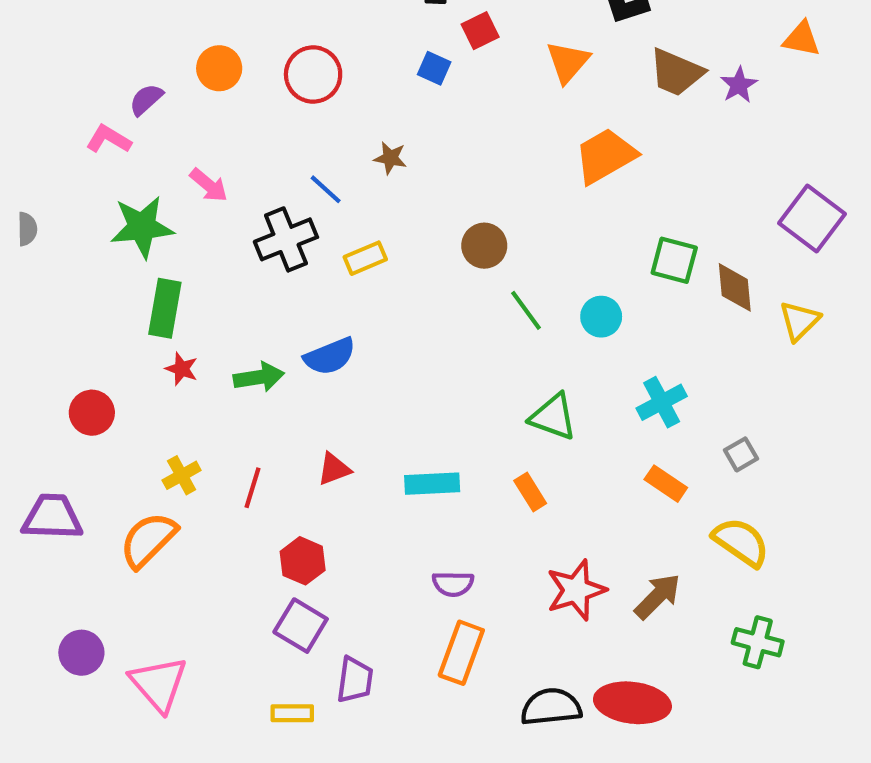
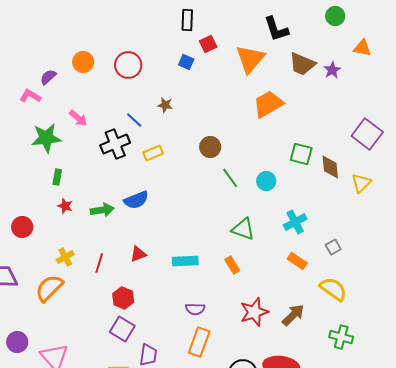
orange triangle: (568, 62) -> (250, 59), size x1.4
green rectangle: (165, 308) -> (57, 177), size x0.6

